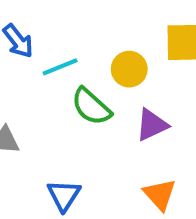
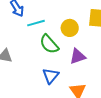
blue triangle: (64, 195) -> (51, 76), moved

